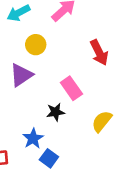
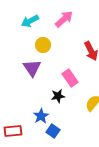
purple triangle: (21, 75) -> (32, 68), turned -30

